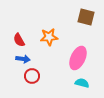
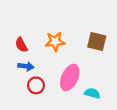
brown square: (86, 17) -> (97, 41), moved
pink ellipse: (78, 58) -> (70, 78), moved

